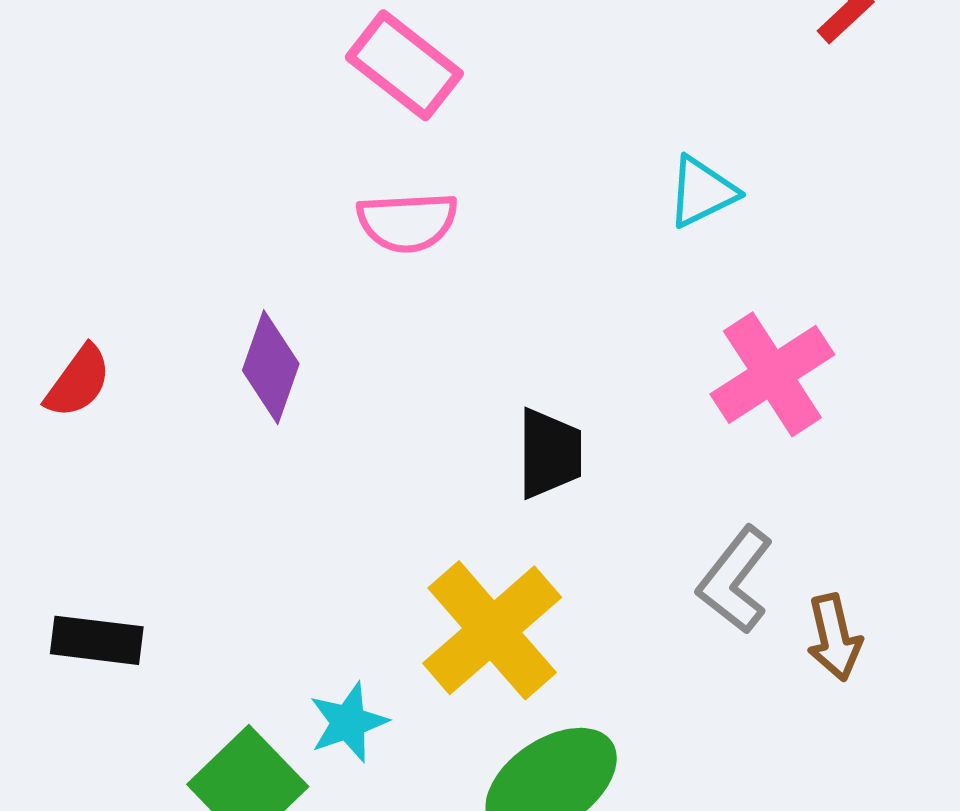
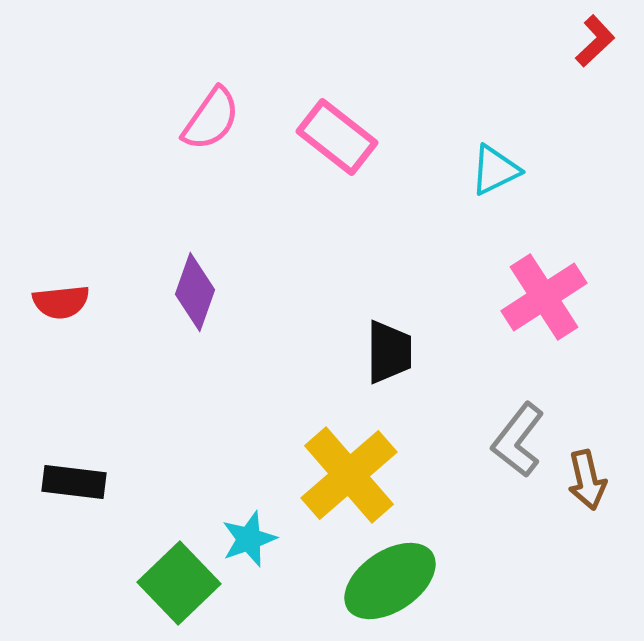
pink rectangle: (404, 65) -> (337, 137), moved
pink semicircle: (407, 222) -> (211, 119), moved, turned -52
red semicircle: (78, 382) -> (61, 302), turned 48

